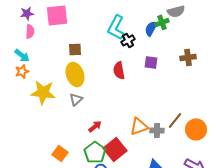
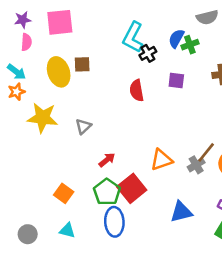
green cross: (162, 22) -> (190, 45), moved
yellow ellipse: (75, 74) -> (59, 72), moved
gray cross: (157, 130) -> (196, 165), moved, turned -32

